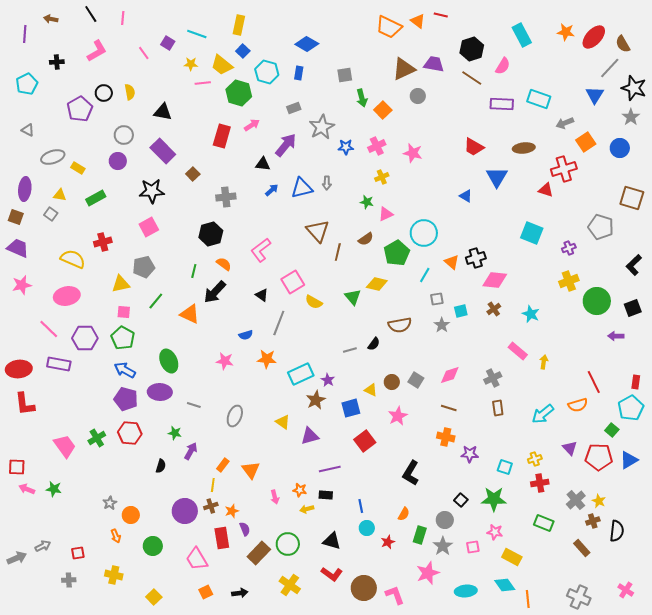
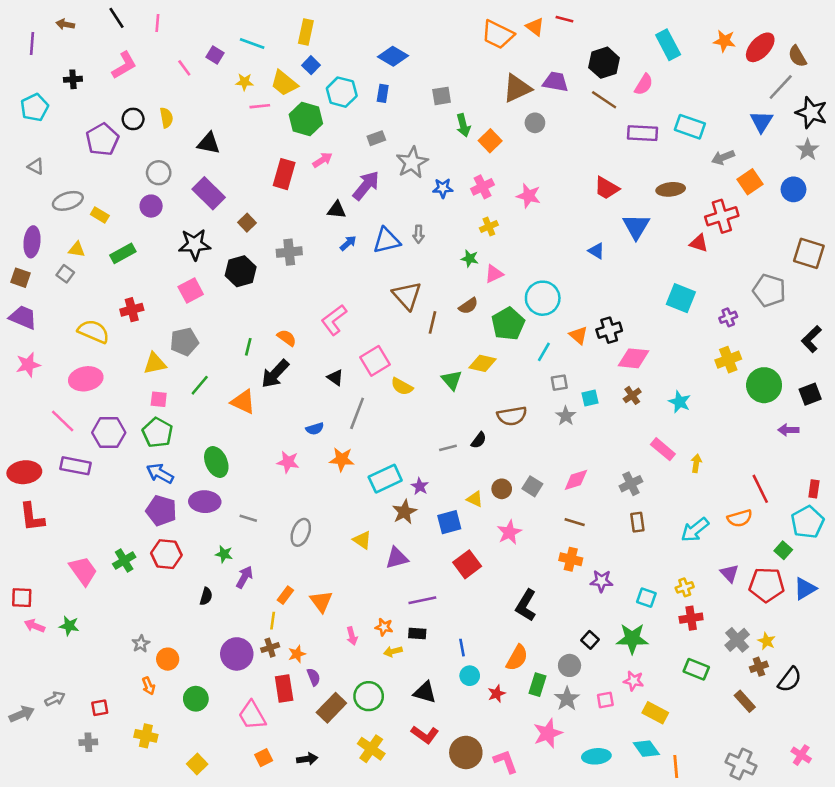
black hexagon: (211, 234) -> (241, 271), moved
orange semicircle: (404, 514) -> (517, 658), size x1.5
black semicircle: (617, 531) -> (790, 680), turned 30

